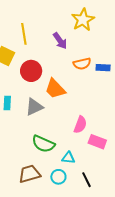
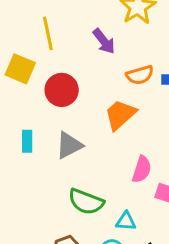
orange trapezoid: (55, 89) -> (120, 115), moved, turned 95

